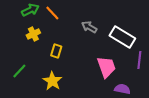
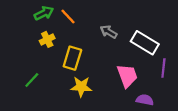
yellow rectangle: (56, 51) -> (72, 58), size x1.5
yellow star: (52, 81) -> (81, 87), moved, turned -30

